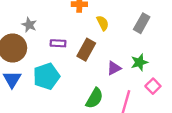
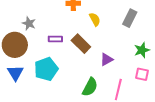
brown rectangle: (86, 50) -> (81, 44), turned -72
green star: (139, 62) -> (142, 50), moved
pink square: (153, 86) -> (142, 74), turned -32

